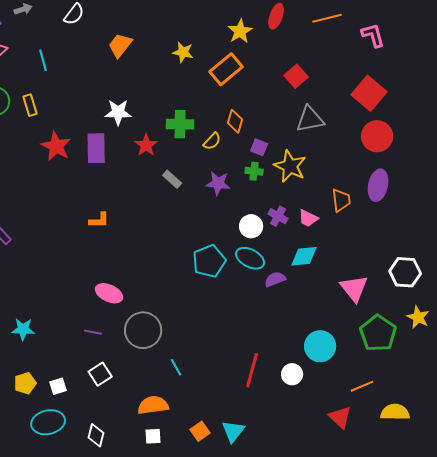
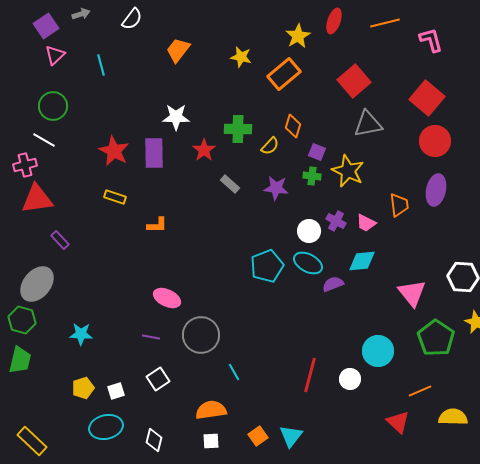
red square: (296, 76) -> (354, 81), size x1.4
yellow rectangle: (30, 105) -> (115, 197), moved, turned -55

